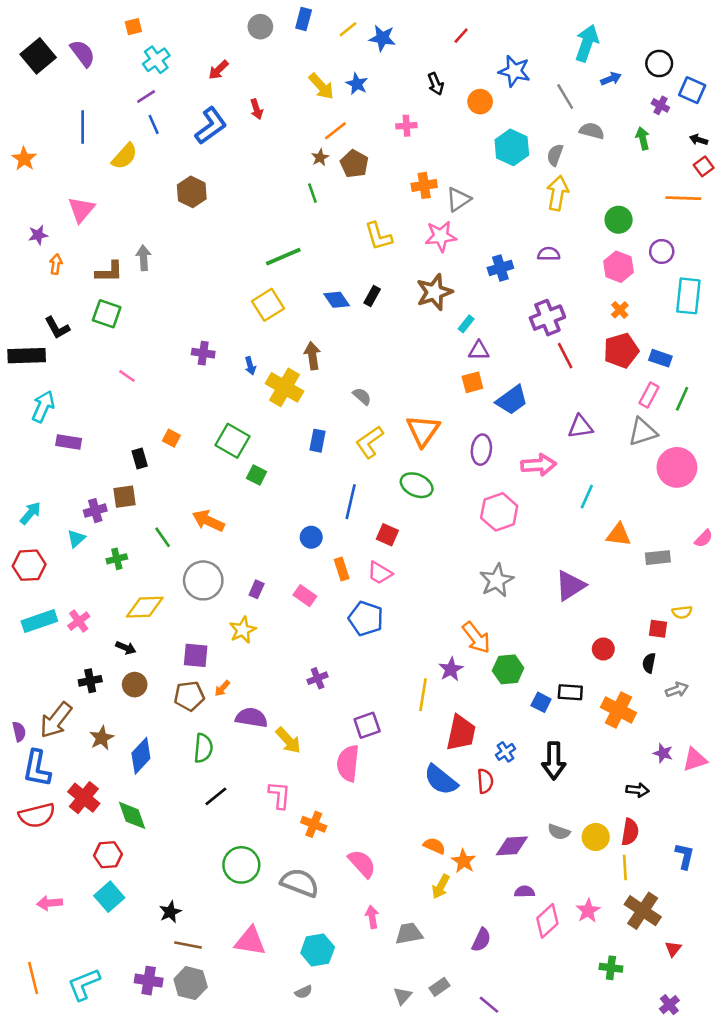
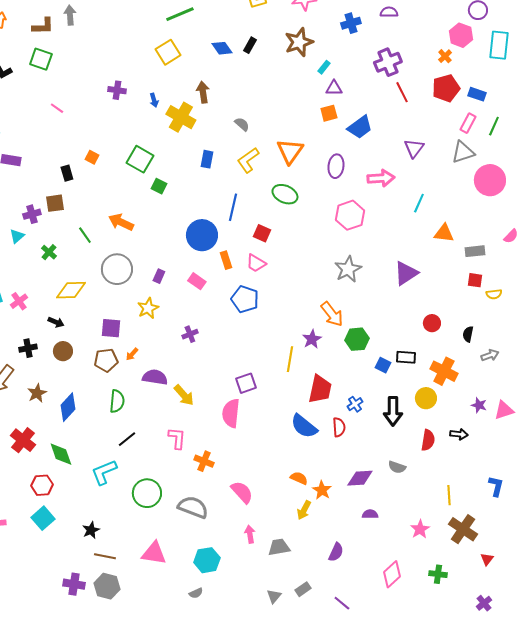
pink hexagon: (619, 267) -> (461, 35), moved
purple triangle: (580, 427) -> (414, 148), turned -45
blue circle: (311, 537) -> (202, 235), size x1.8
green cross: (117, 559) -> (49, 252), turned -35
red square: (658, 629) -> (475, 280), moved
purple cross: (318, 678) -> (190, 334), moved
red semicircle: (630, 832) -> (428, 440), moved
yellow circle: (596, 837) -> (426, 398), moved
pink diamond: (547, 921) -> (392, 574), moved
cyan L-shape: (84, 984) -> (104, 472), moved

